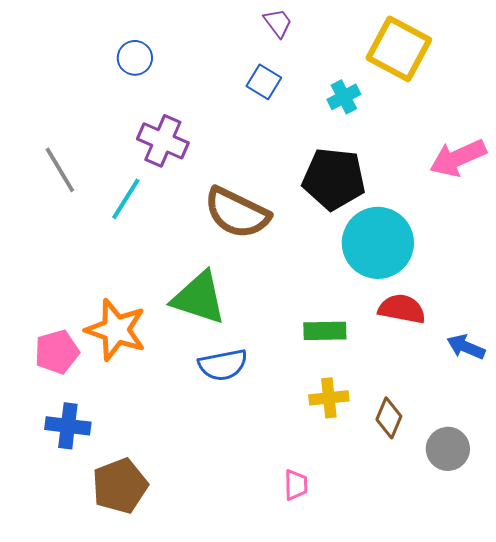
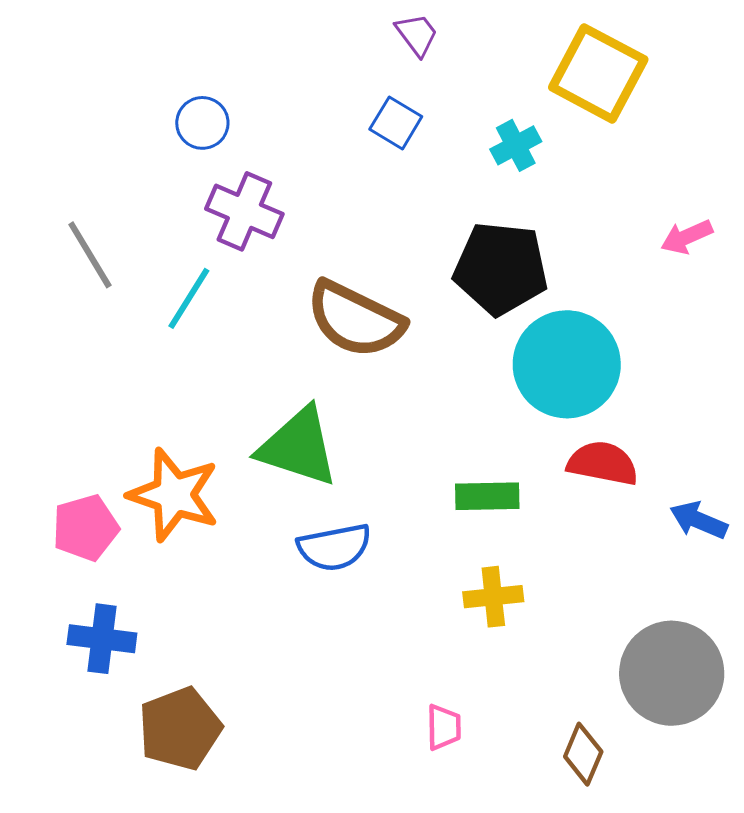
blue circle: (135, 58) -> (202, 123), moved
pink arrow: (458, 158) -> (687, 237), size x0.6
brown diamond: (389, 418) -> (583, 754), moved
gray circle: (448, 449) -> (672, 673), size x1.6

